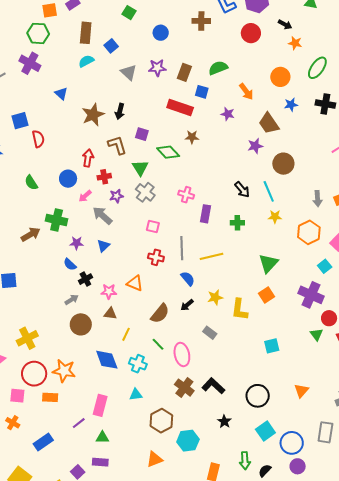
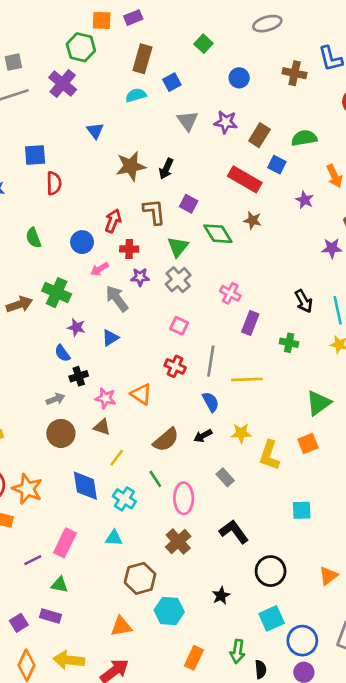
black L-shape: (213, 386) -> (234, 532), moved
black semicircle: (265, 471) -> (261, 669), turned 120

